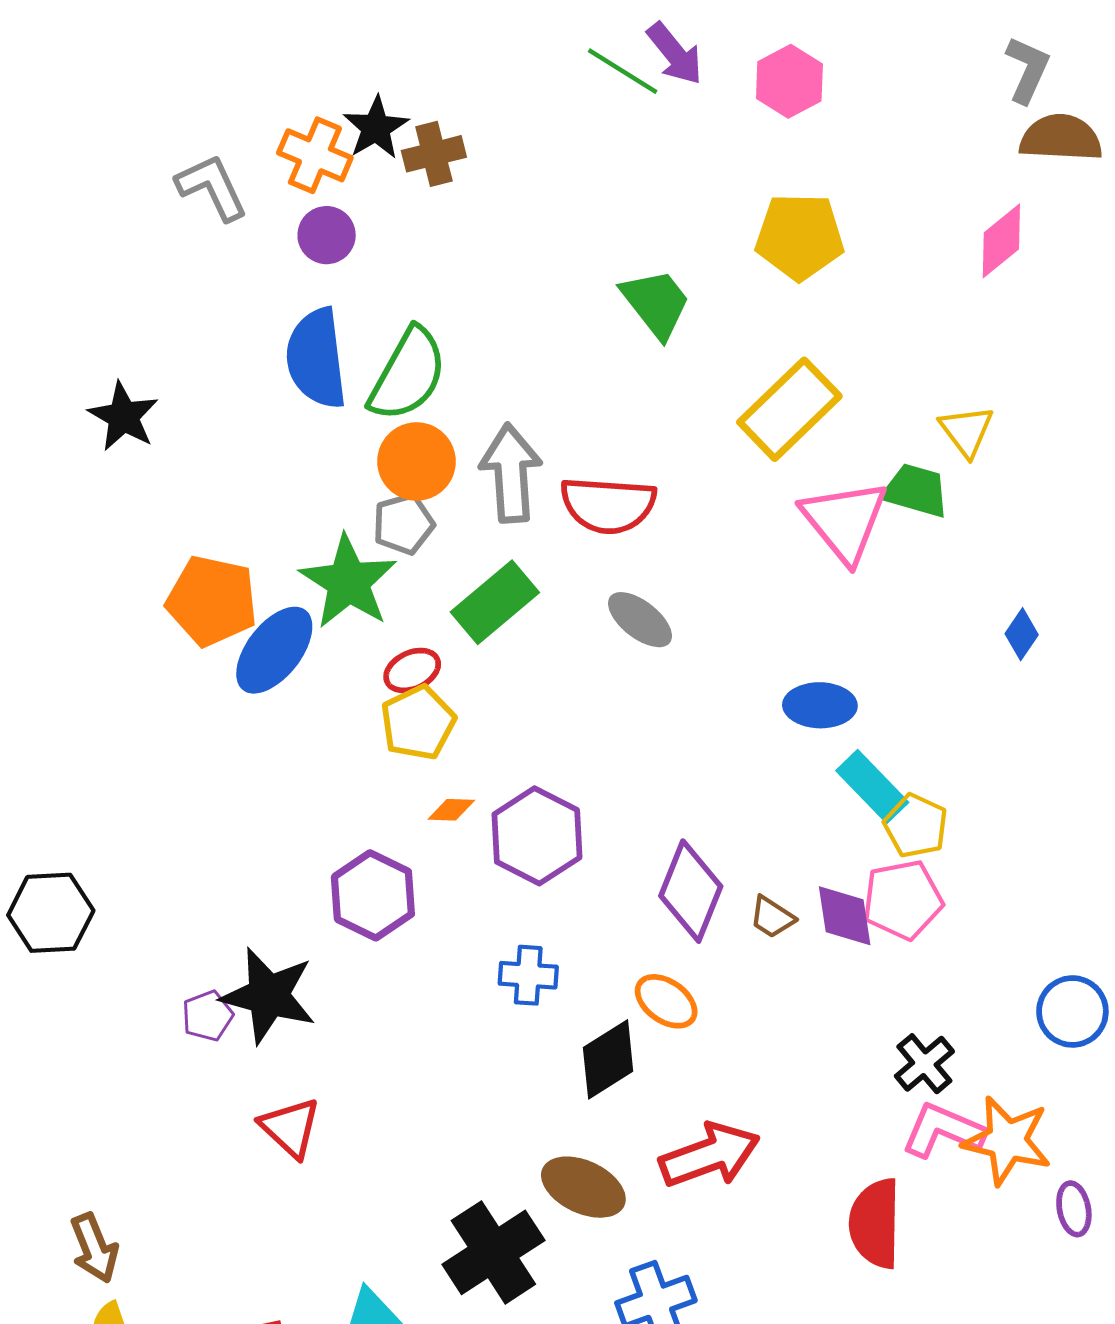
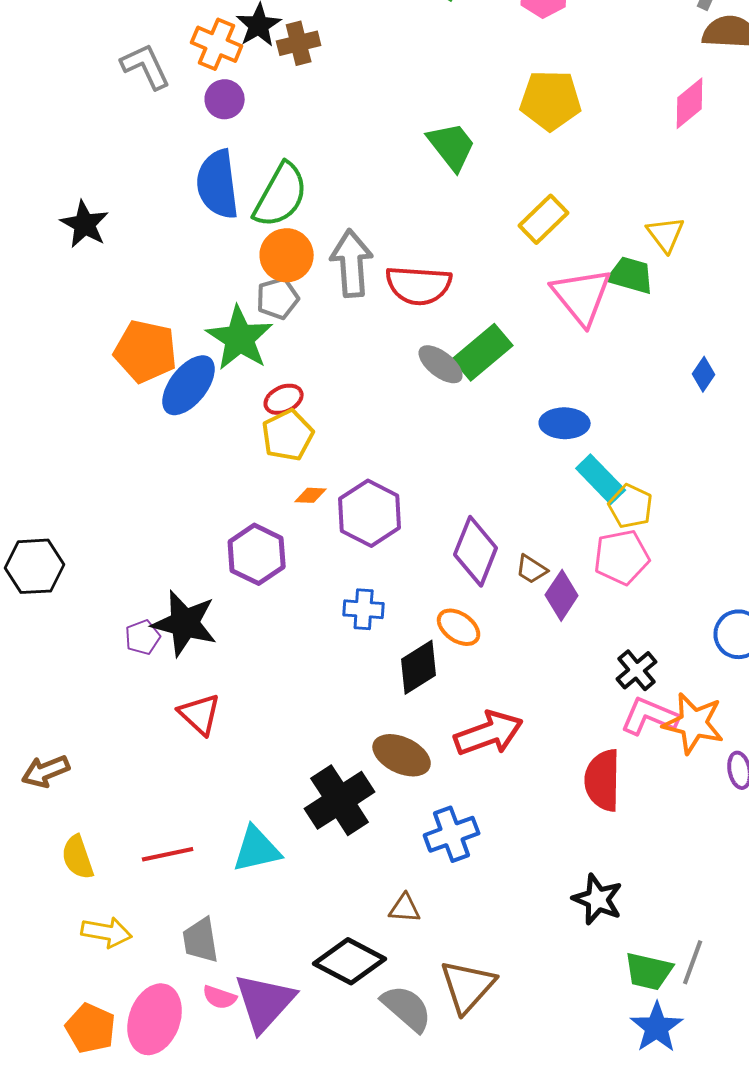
yellow rectangle: (789, 409) -> (544, 219), size x0.7
green rectangle: (495, 602) -> (483, 352), moved
purple diamond: (845, 916) -> (562, 595), moved, turned 42
brown arrow: (94, 1248) -> (46, 771), moved, turned 90

